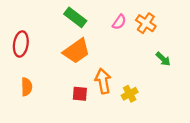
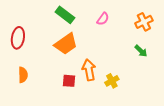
orange cross: (146, 23) -> (144, 22), moved, turned 30

